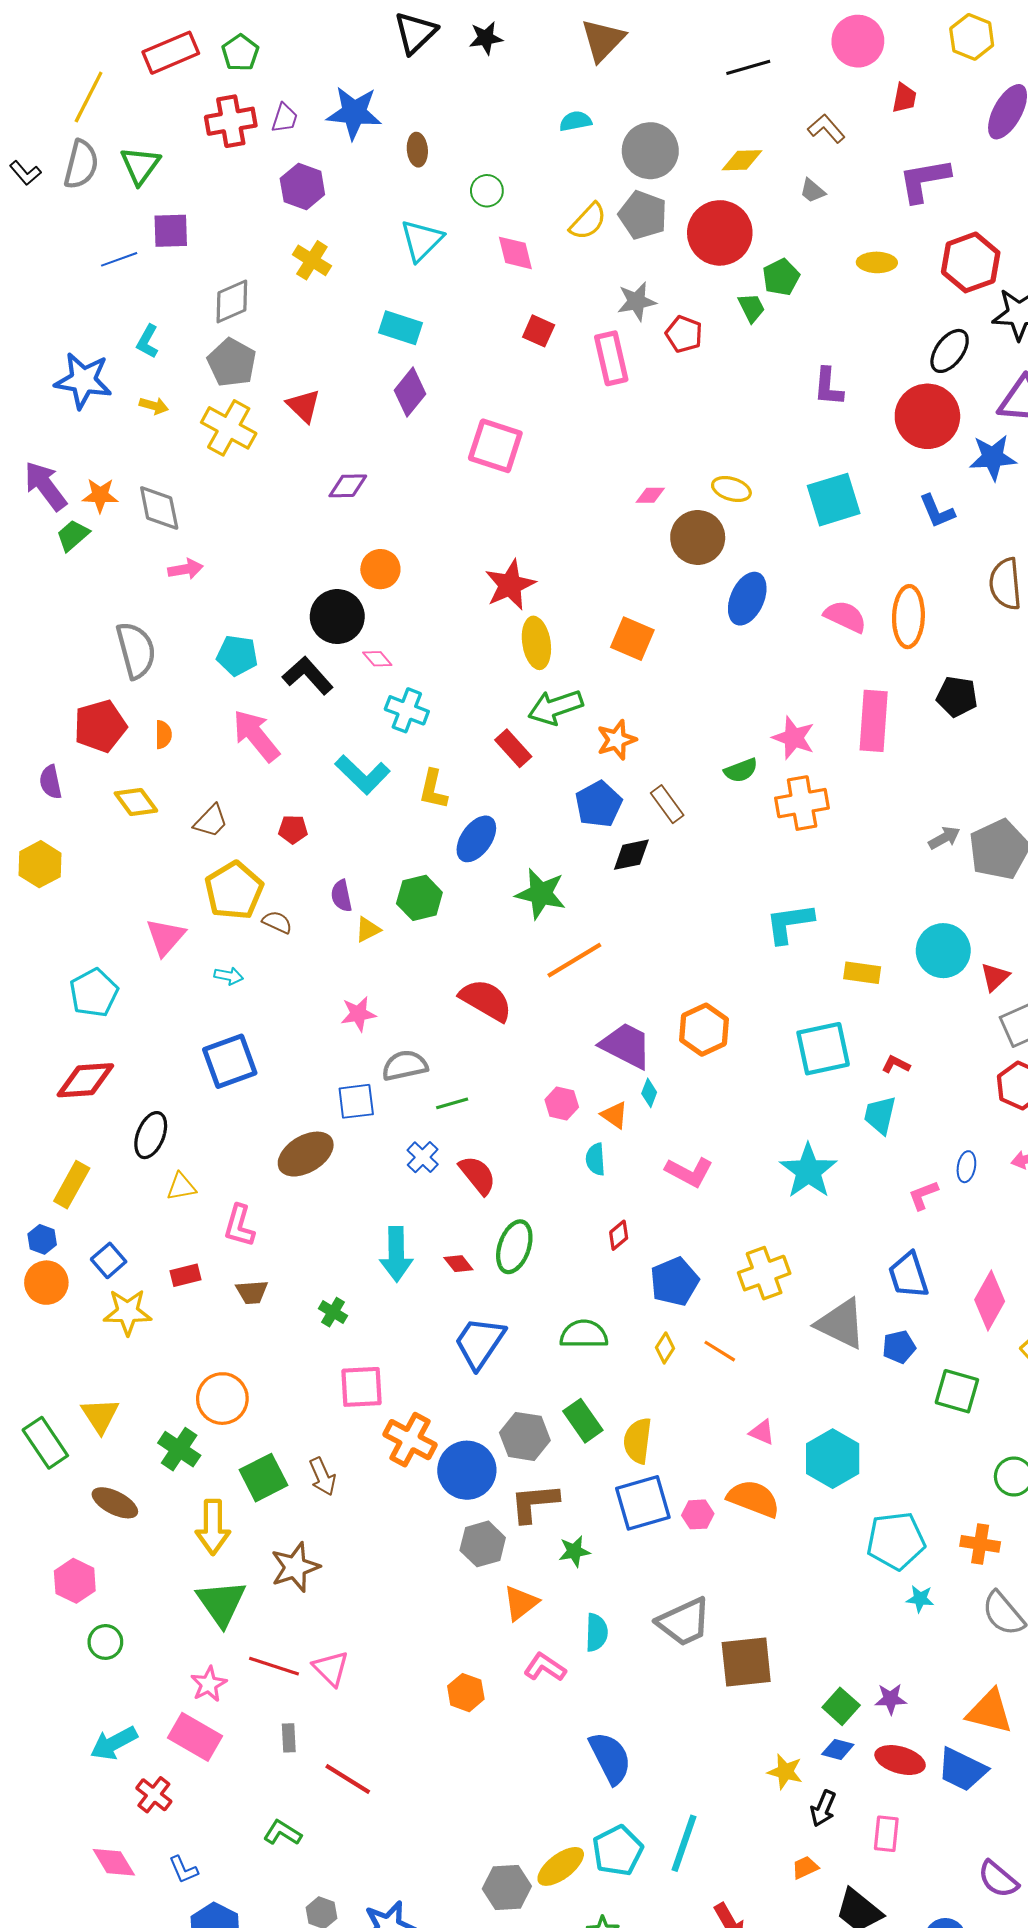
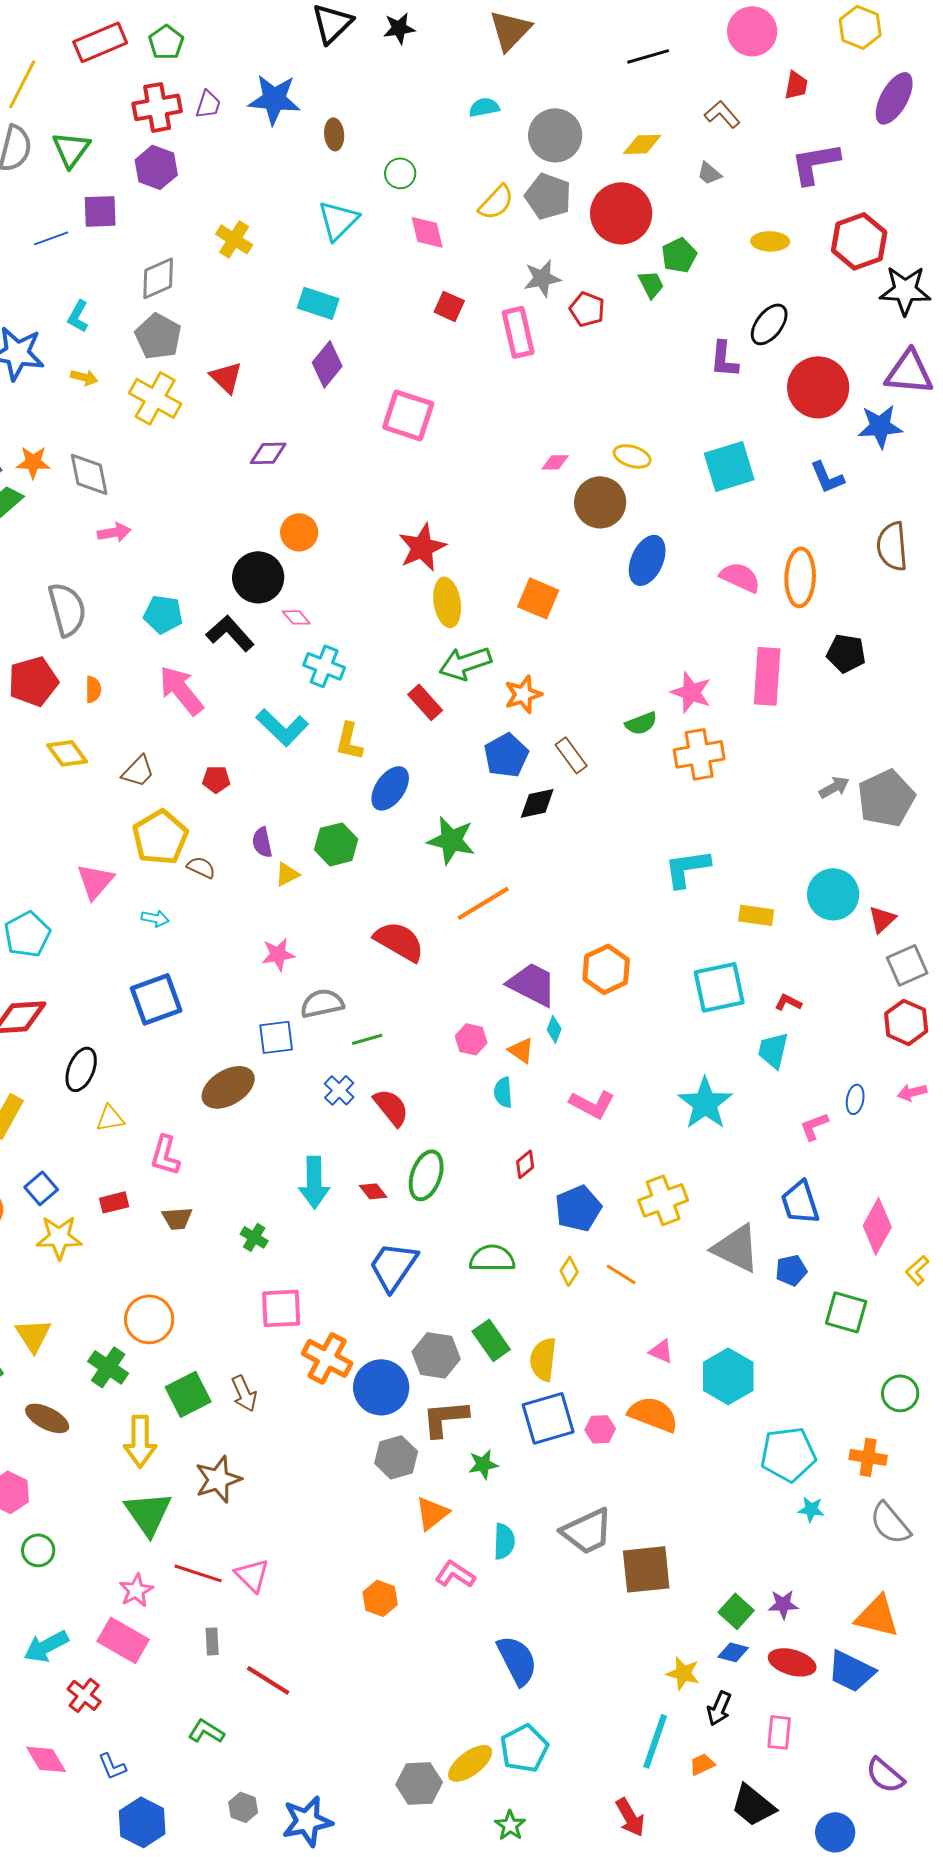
purple hexagon: (302, 187) -> (156, 167), moved
black ellipse: (950, 351) -> (769, 324), moved
cyan line: (684, 1843) -> (655, 1741), moved

